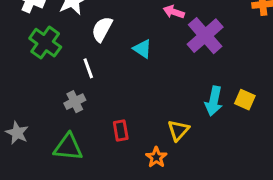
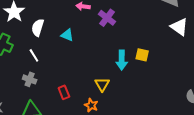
purple cross: (205, 36) -> (107, 18), size x0.7
gray cross: (75, 102) -> (30, 79), turned -32

